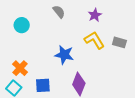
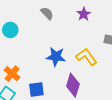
yellow L-shape: (94, 40) -> (86, 57), moved

